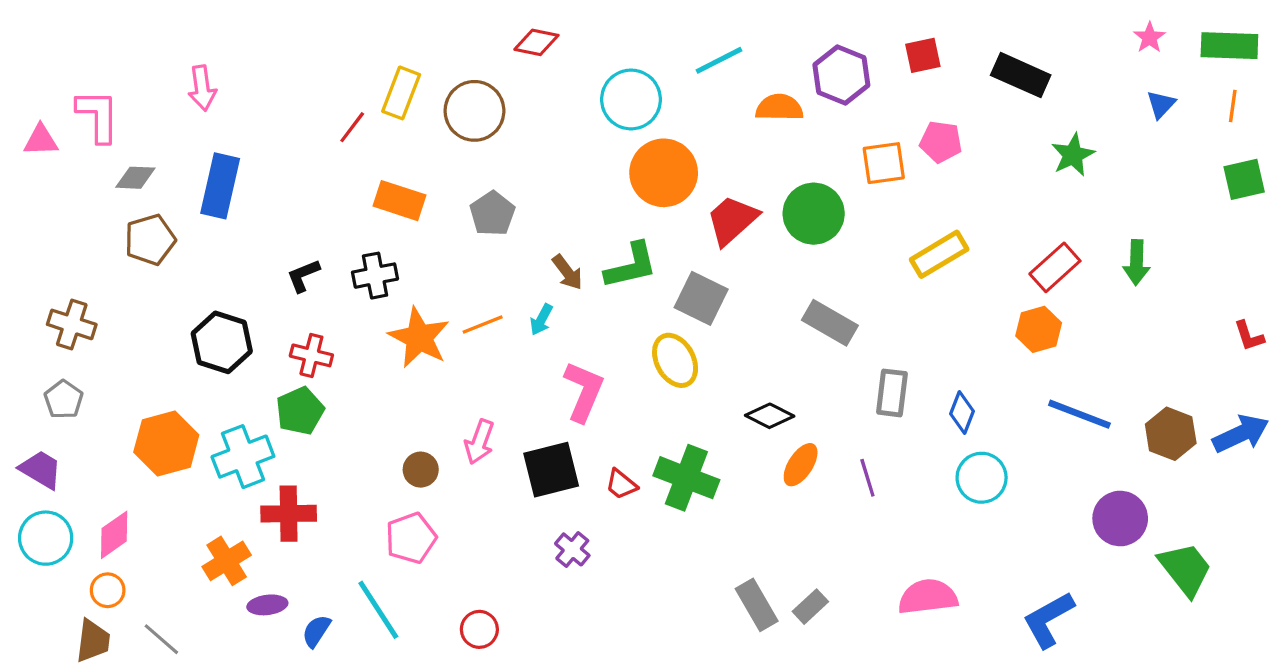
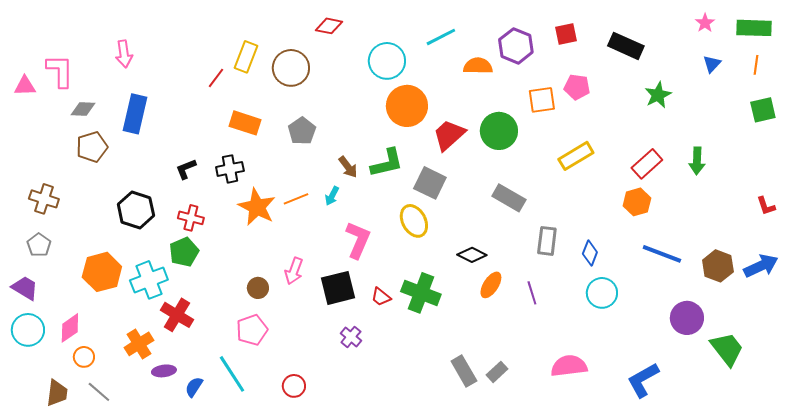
red cross: (289, 514) -> (177, 315), turned 32
orange circle: (108, 590) -> (84, 357), moved

